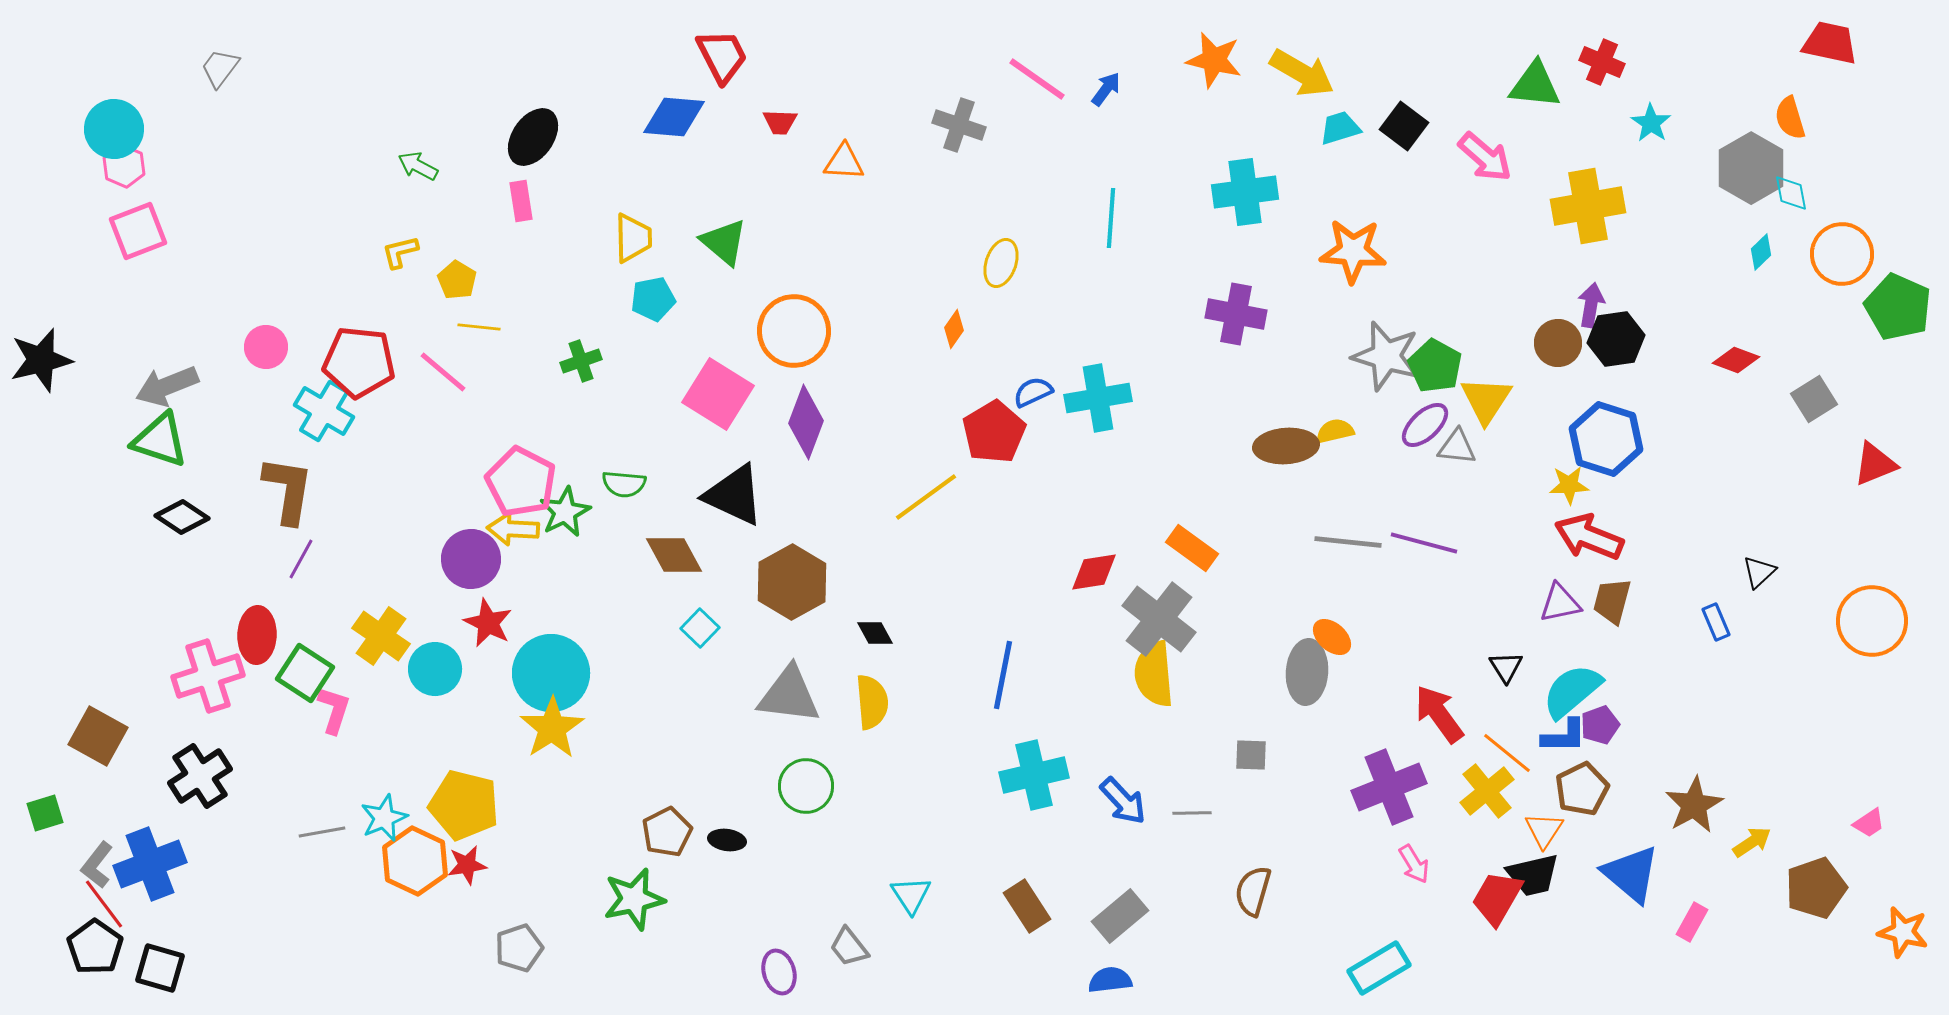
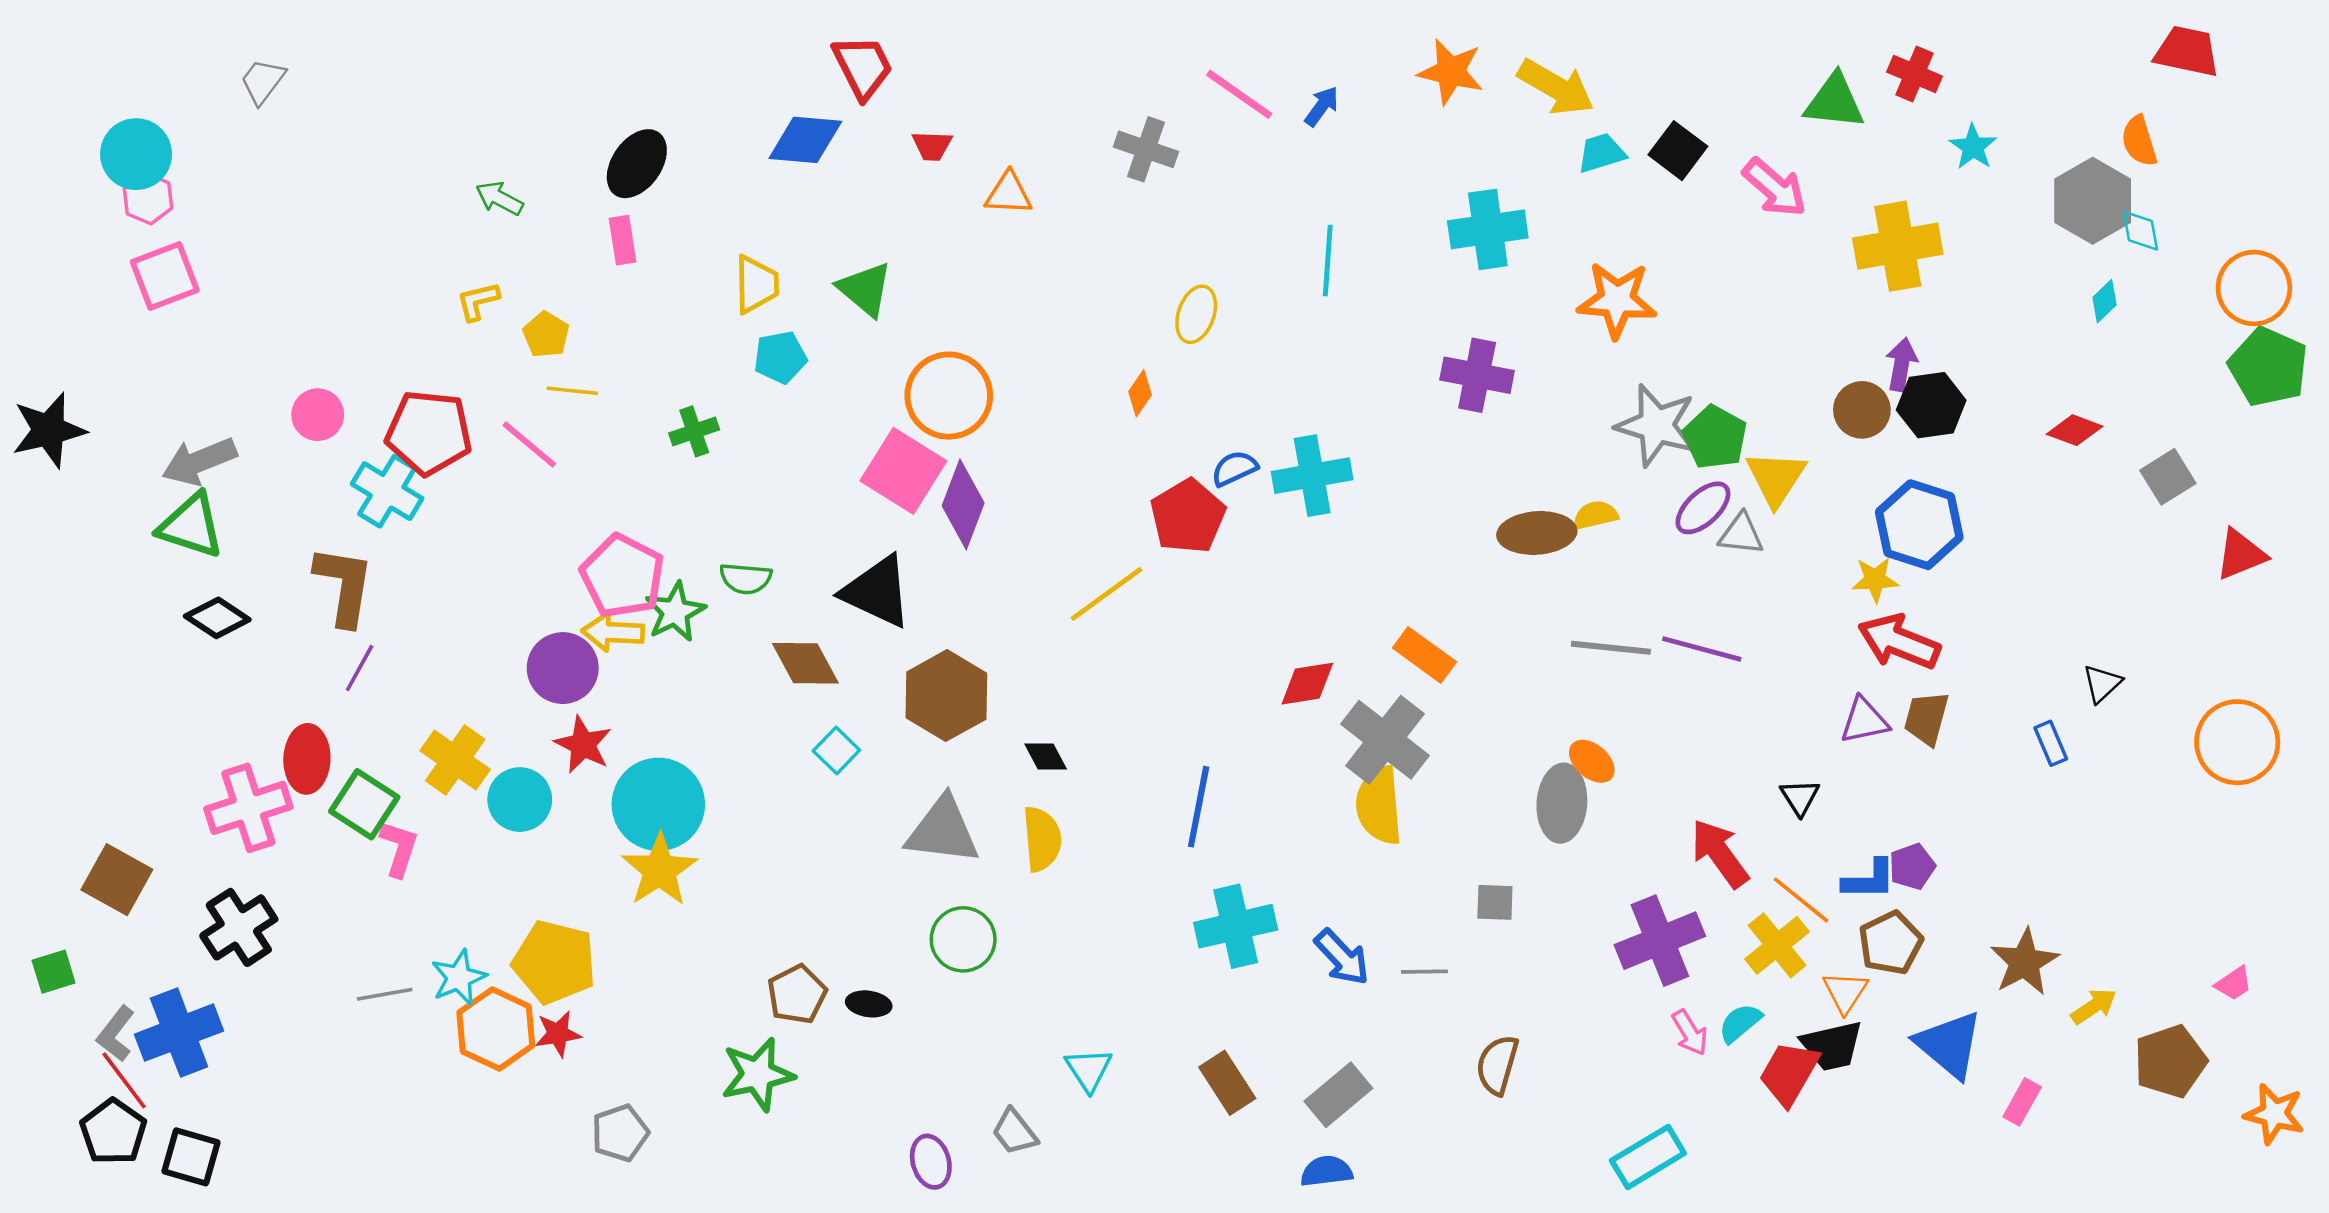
orange circle: (1842, 254) -> (2254, 288), moved
pink square: (718, 394) -> (903, 471), moved
cyan semicircle: (1572, 691) -> (1740, 1023), moved, size x0.6

